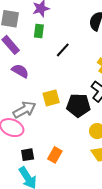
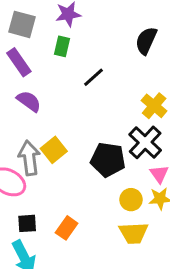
yellow square: (51, 98) -> (54, 150), moved, turned -30
gray arrow: (24, 110) -> (29, 158), turned -75

